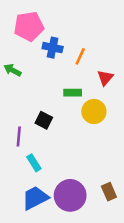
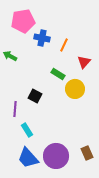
green rectangle: (73, 93) -> (58, 74), turned 32
blue trapezoid: (35, 198) -> (28, 158), turned -105

